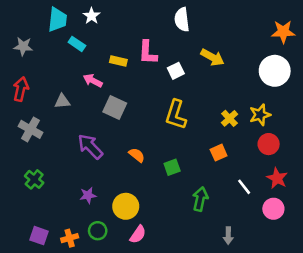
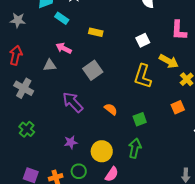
pink L-shape: (148, 52) -> (179, 30), moved
yellow arrow: (212, 57) -> (169, 61), moved
pink arrow: (93, 81) -> (64, 48), moved
gray square: (115, 107) -> (93, 70), turned 30
green arrow: (200, 199) -> (135, 148), moved

